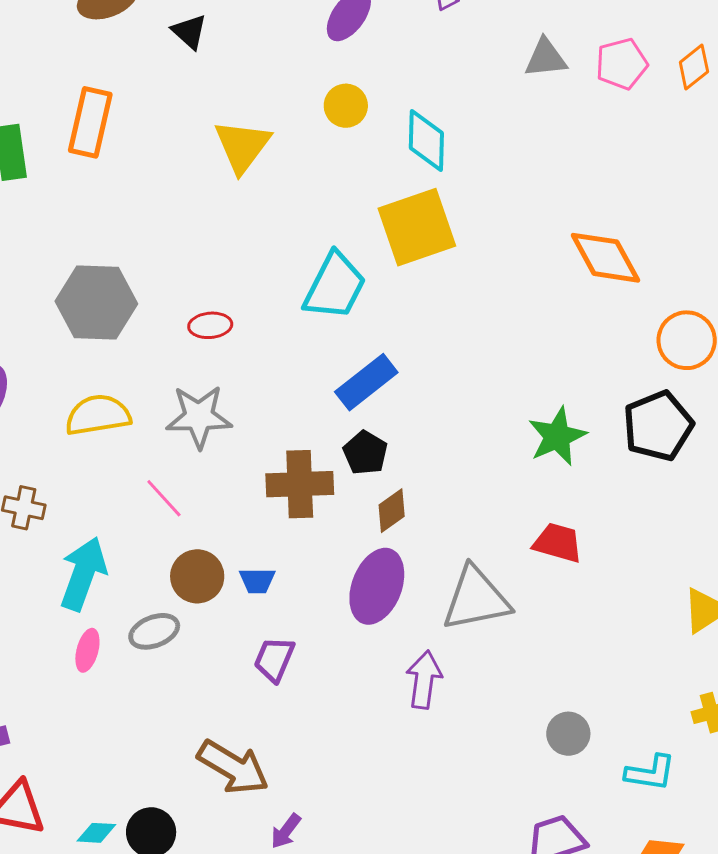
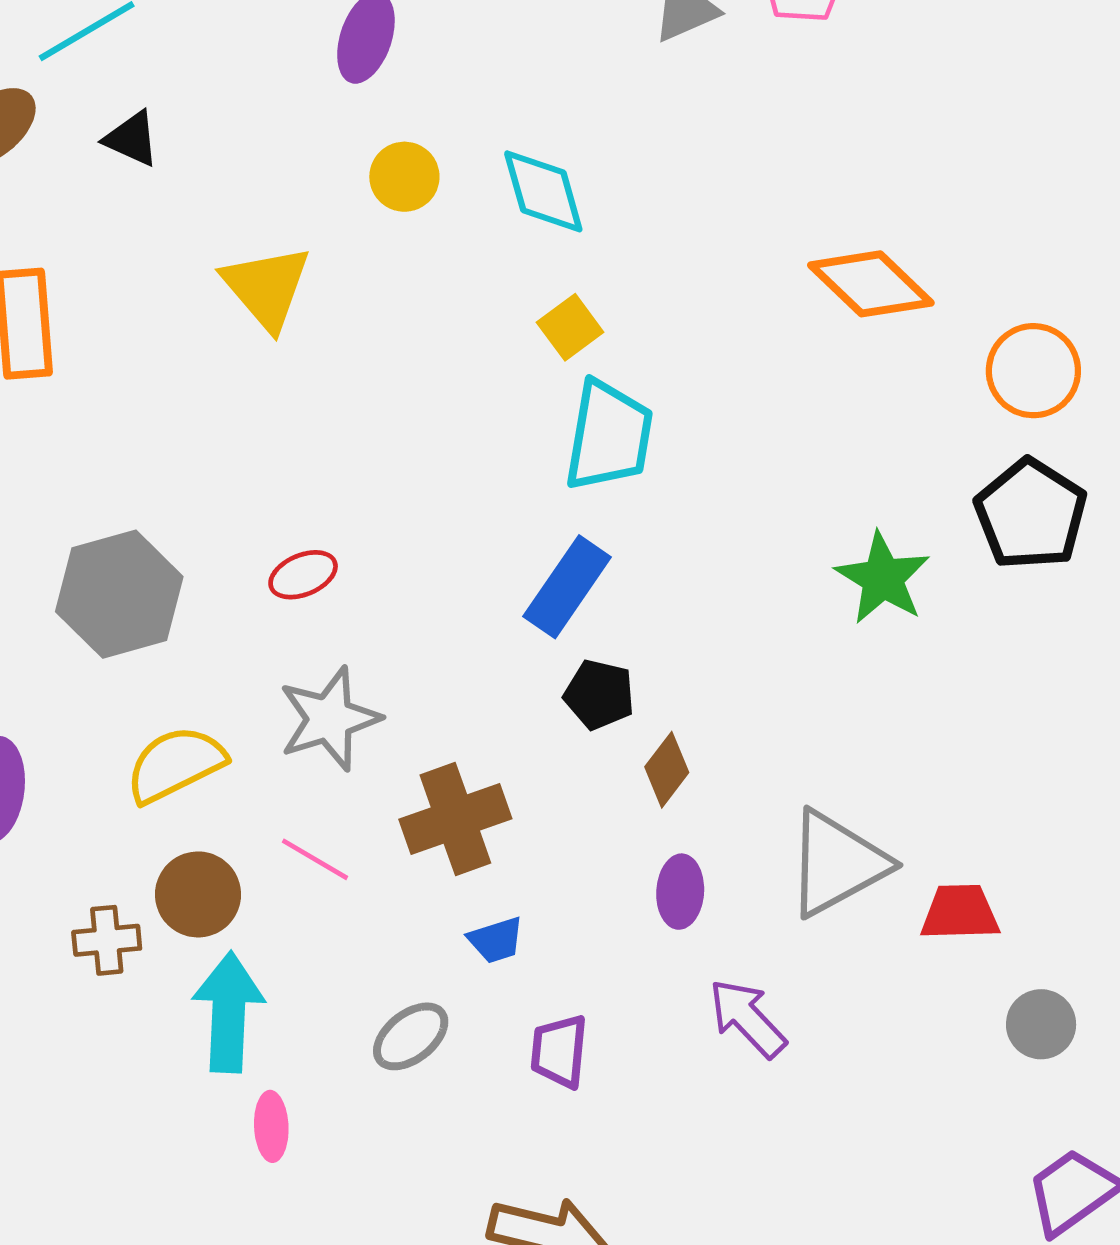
yellow square: (417, 227) -> (570, 327), size x0.5
cyan trapezoid: (335, 286) -> (609, 436), moved
brown cross: (300, 484) -> (455, 819), moved
red trapezoid: (558, 543) -> (960, 912), moved
brown circle: (197, 576) -> (198, 894), moved
purple ellipse: (377, 586) -> (680, 892), size x0.6
gray ellipse: (154, 631) -> (411, 1036), moved
purple arrow: (424, 680) -> (747, 1018), moved, turned -34

